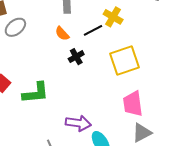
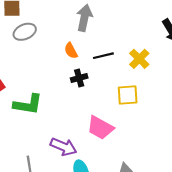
yellow cross: (113, 17) -> (139, 59), moved
yellow square: (124, 61) -> (128, 95), size x0.7
pink trapezoid: (133, 104) -> (100, 128), moved, turned -68

